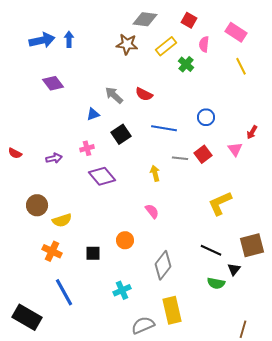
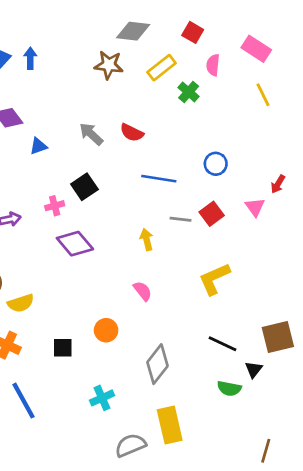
blue triangle: (93, 114) -> (38, 146), moved
black square: (121, 134) -> (84, 187), moved
yellow L-shape: (220, 203) -> (214, 279), moved

